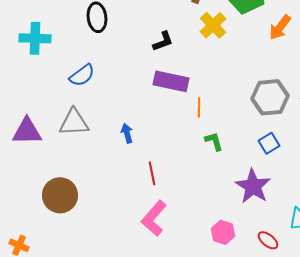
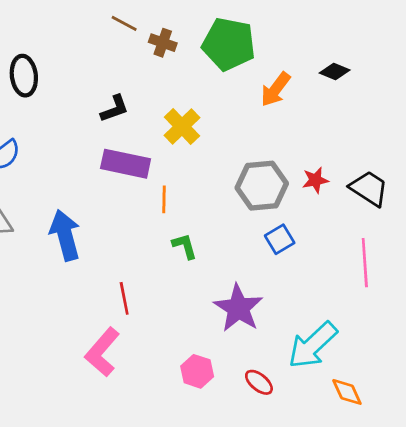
yellow cross: (213, 25) -> (182, 127), moved
blue arrow: (127, 133) -> (65, 235), size x1.8
blue square: (269, 143) -> (280, 239), moved
red line: (152, 173) -> (124, 298), moved

